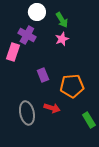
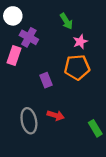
white circle: (37, 12) -> (13, 16), moved
pink star: (62, 39) -> (80, 42), moved
orange pentagon: (72, 86) -> (77, 67), moved

